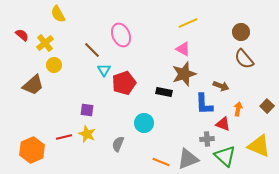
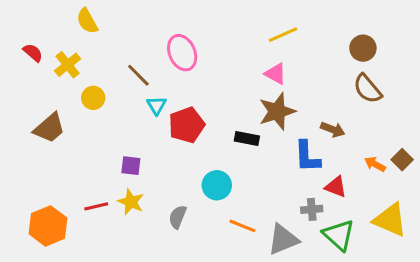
yellow circle: (54, 65) -> (93, 98), moved
orange arrow: (238, 109) -> (375, 164), moved, turned -72
orange line: (161, 162) -> (242, 226), moved

